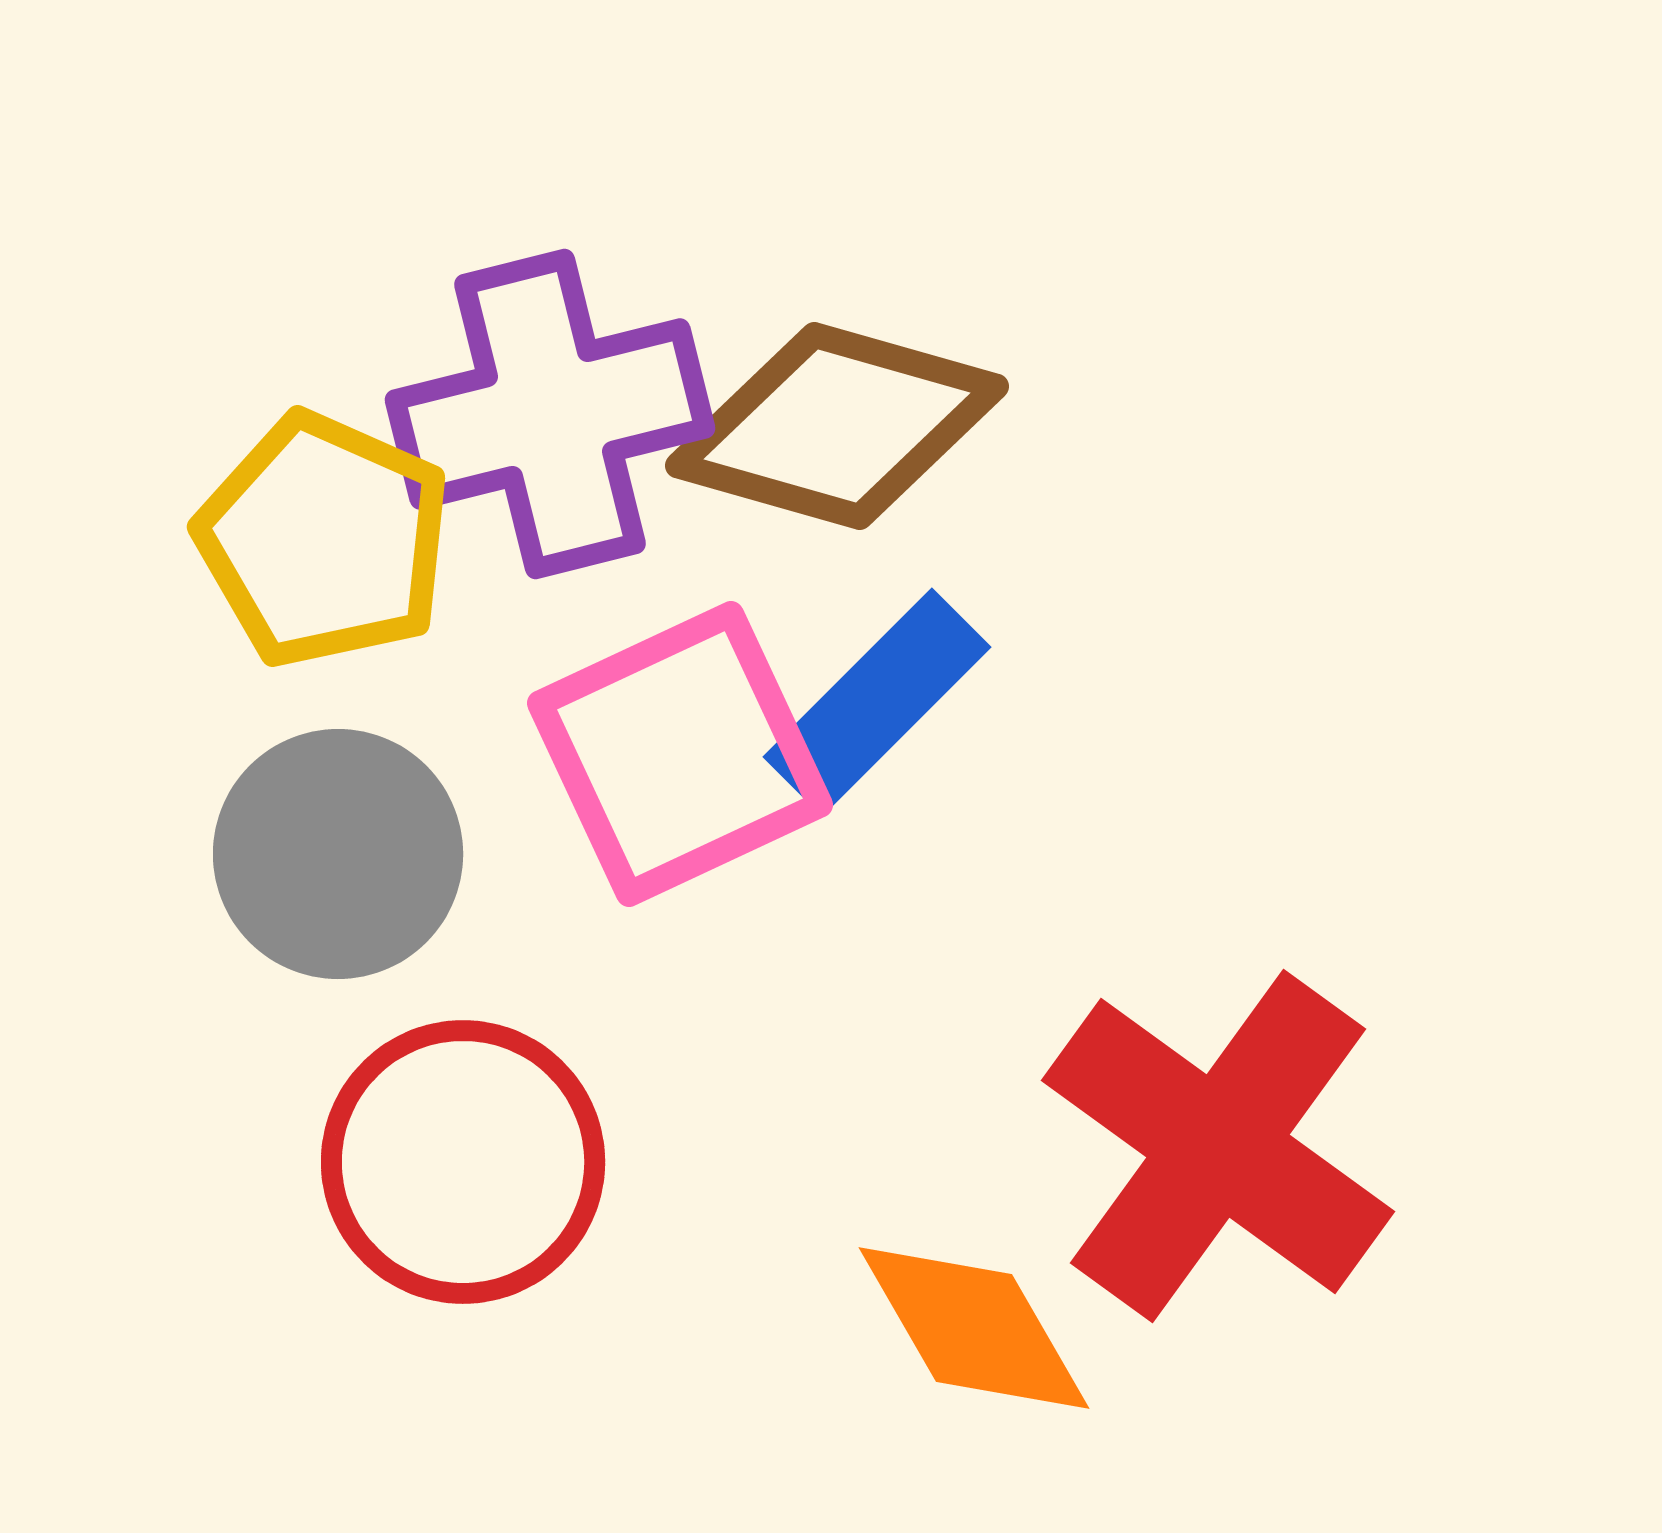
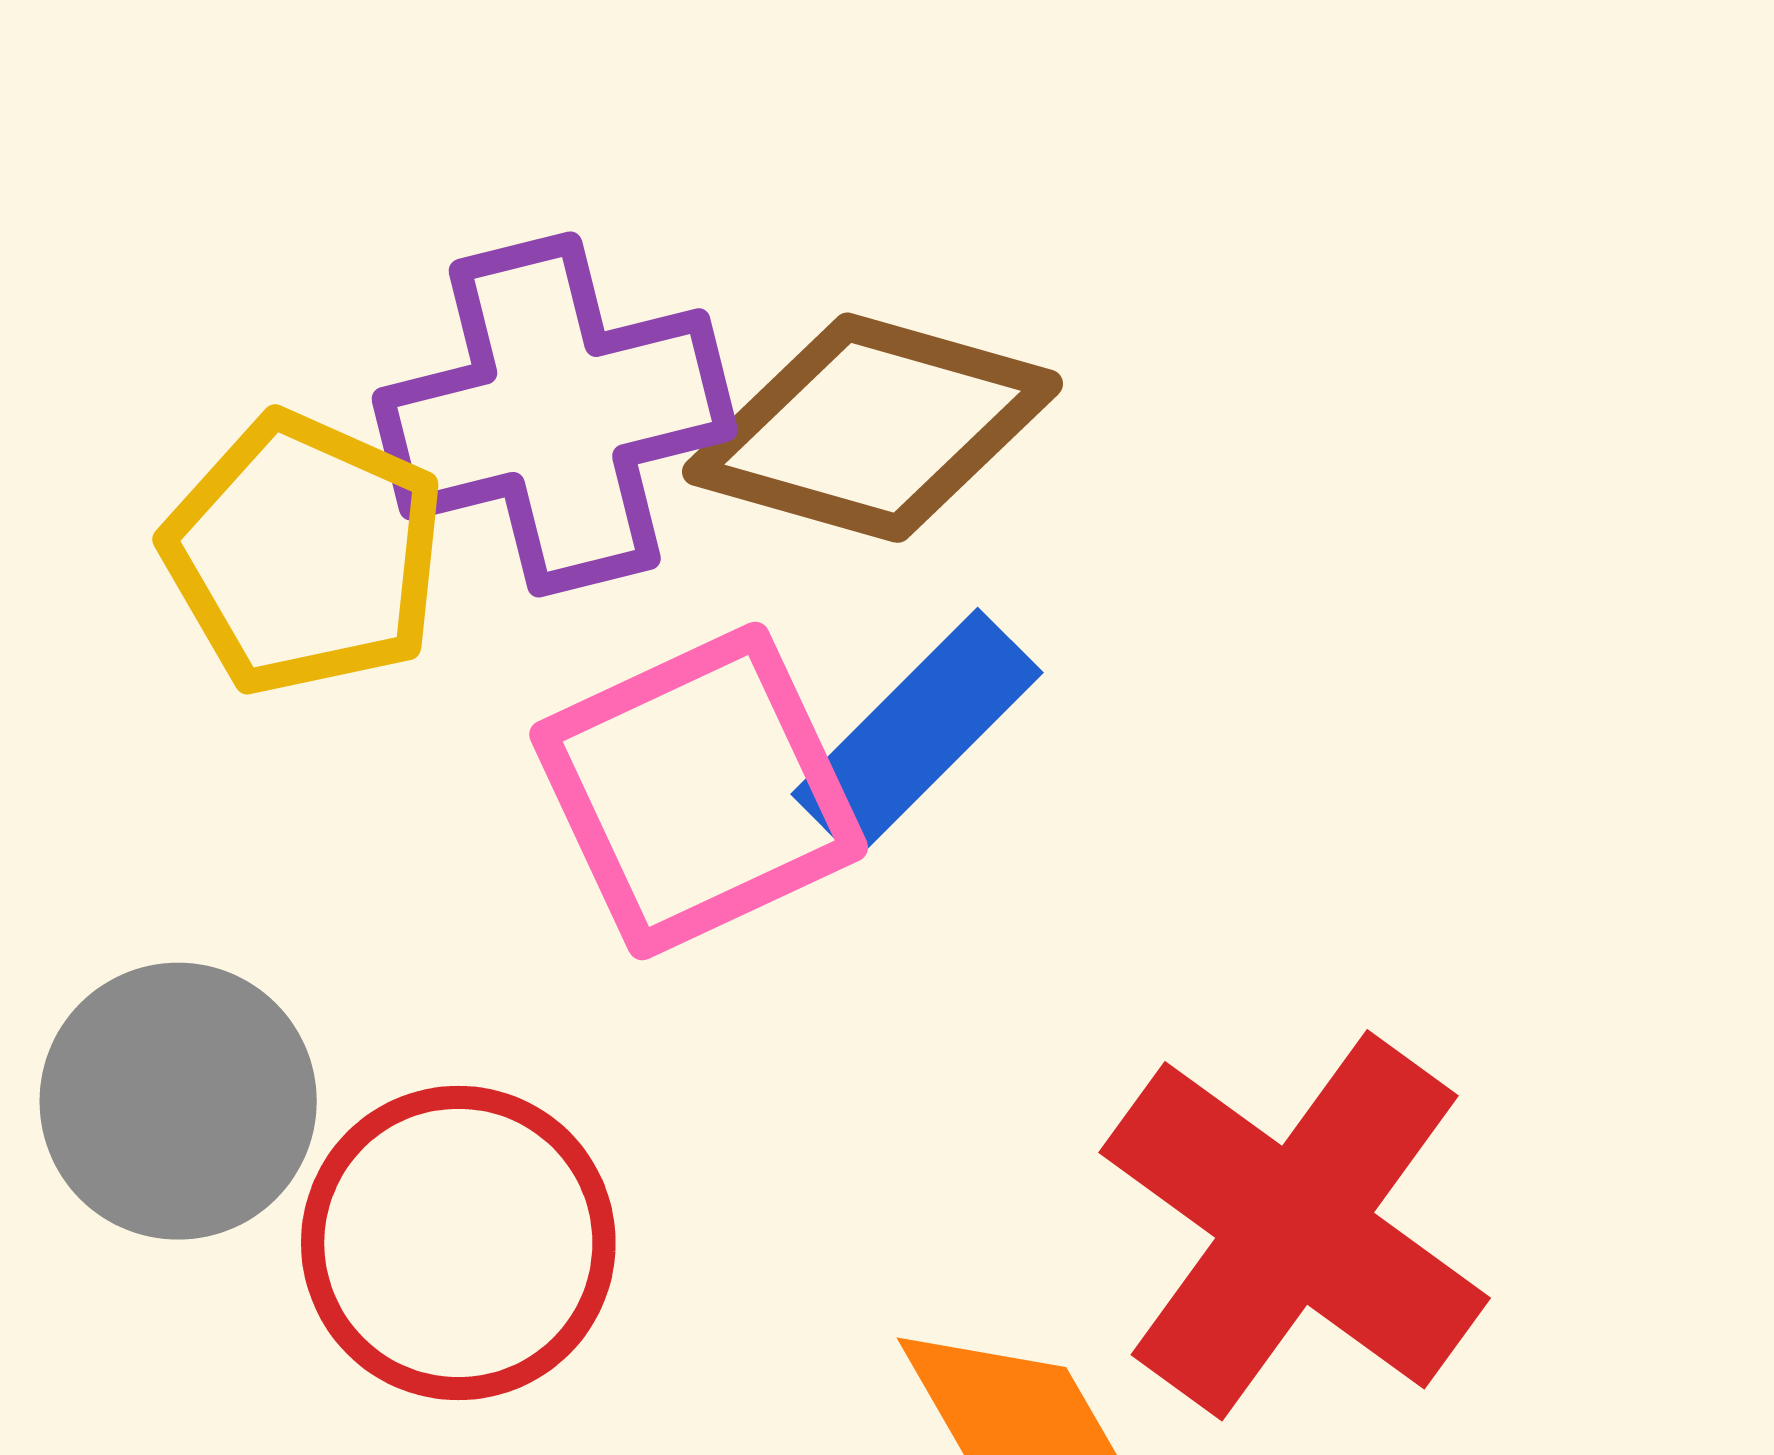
gray circle: (338, 854) -> (178, 1101), moved

